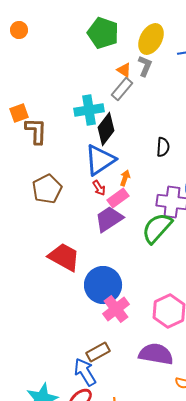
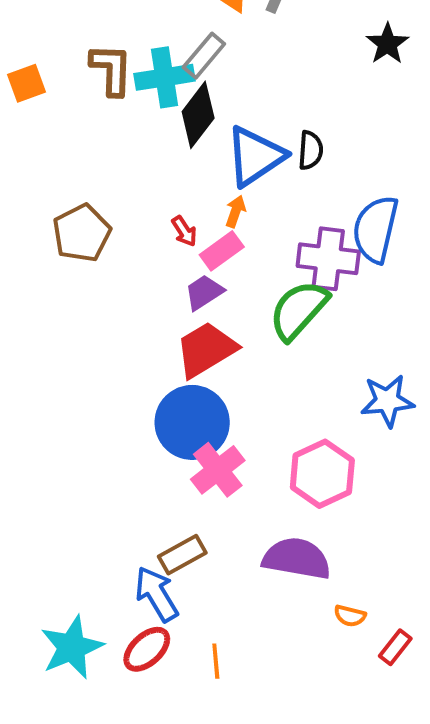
gray rectangle: (122, 89) -> (204, 56), moved
brown L-shape: (36, 131) -> (111, 69), moved
blue triangle: (100, 160) -> (255, 156), moved
purple trapezoid: (109, 219) -> (204, 292), size x0.7
red trapezoid: (64, 257) -> (206, 349), moved, turned -60

